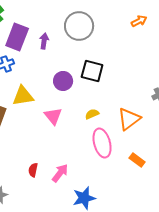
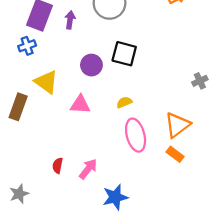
yellow triangle: (23, 96) -> (46, 82), turned 45
pink triangle: (53, 116) -> (80, 105), turned -48
orange triangle: (129, 119) -> (177, 125), moved

